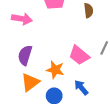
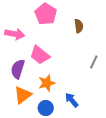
pink trapezoid: (79, 55) -> (40, 55), moved
orange star: (55, 70) -> (47, 83), turned -30

